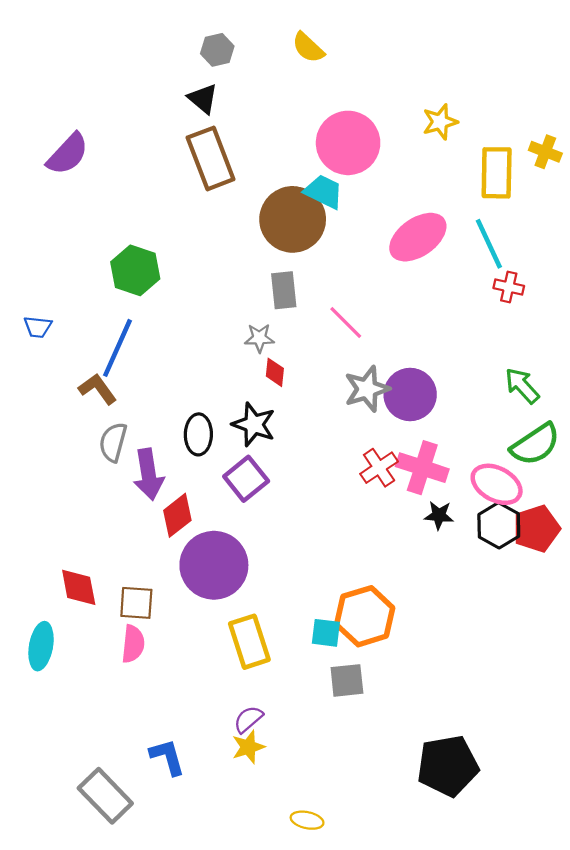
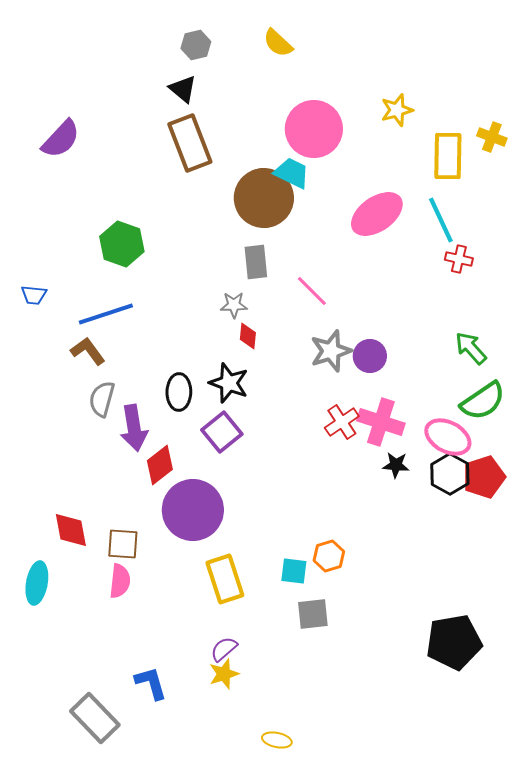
blue line: (117, 348) -> (106, 314), turned 48
purple circle: (410, 395) -> (370, 356), size x0.7
orange hexagon: (365, 616) -> (329, 556), size x0.6
black pentagon: (448, 766) -> (454, 642), moved

